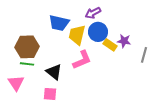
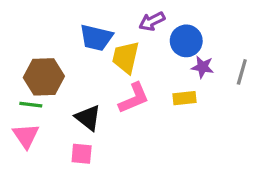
blue circle: (98, 32) -> (186, 41), moved
yellow rectangle: (110, 45) -> (185, 98), moved, turned -40
gray line: (144, 55) -> (242, 72), moved
green line: (27, 64) -> (31, 105), moved

